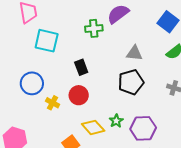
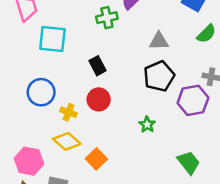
yellow diamond: (93, 127) -> (67, 141), moved
purple hexagon: (143, 128) -> (193, 100), moved

